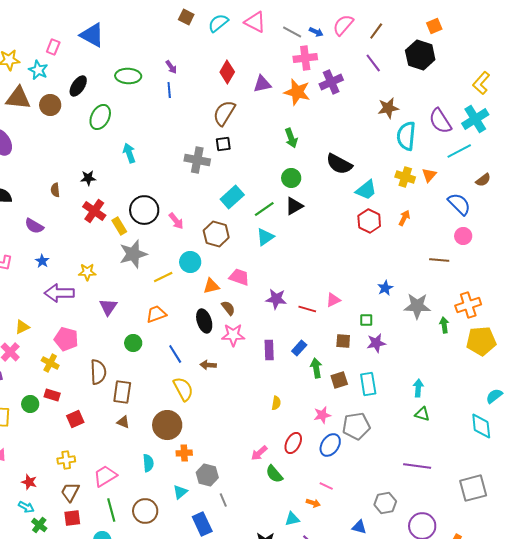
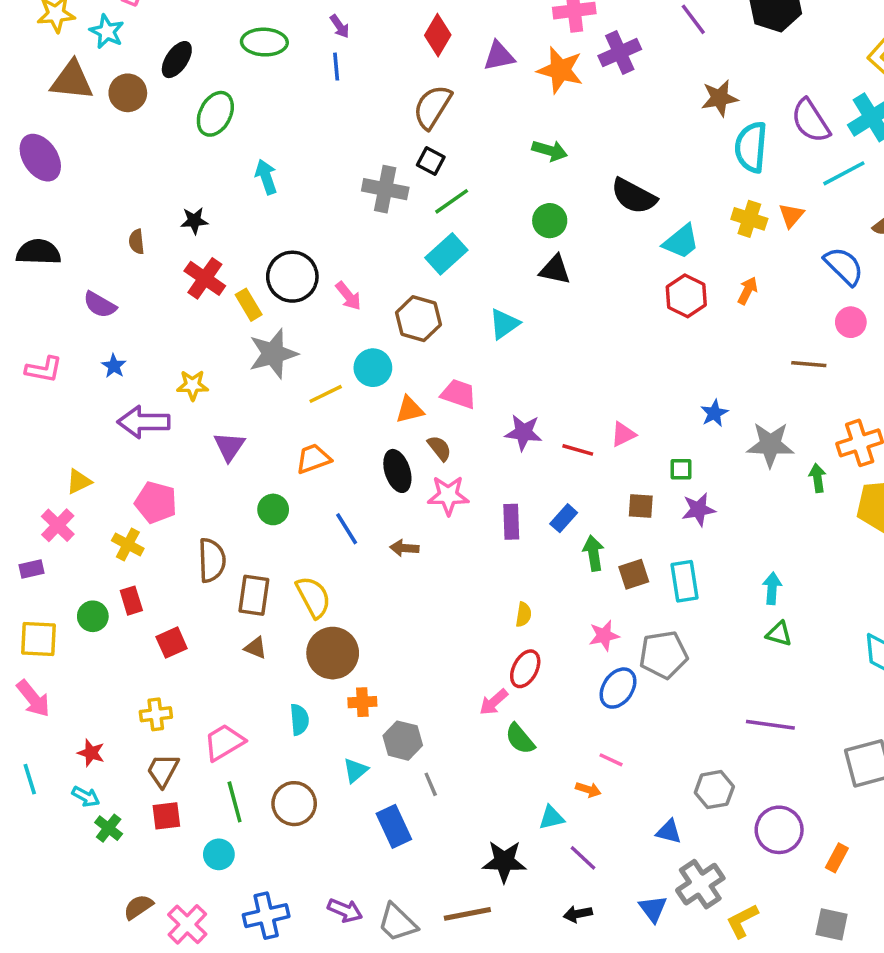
green arrow: (291, 138) -> (550, 151), turned -54
black square: (223, 144) -> (431, 161), turned 35
black triangle: (294, 206) -> (555, 270), turned 42
green line: (264, 209) -> (452, 201), moved
yellow semicircle: (183, 389) -> (313, 597), moved
red rectangle: (52, 395) -> (131, 601), turned 56
red ellipse: (293, 443) -> (525, 669), moved

